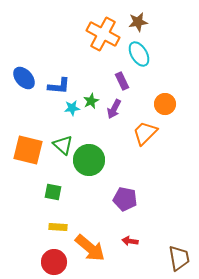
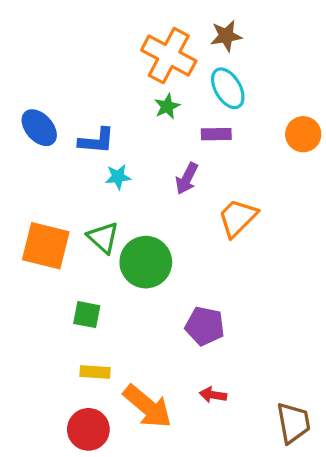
purple rectangle: (122, 81) -> (216, 134), moved, turned -66
green star: (91, 101) -> (167, 106), moved
orange circle: (165, 104) -> (303, 134), moved

